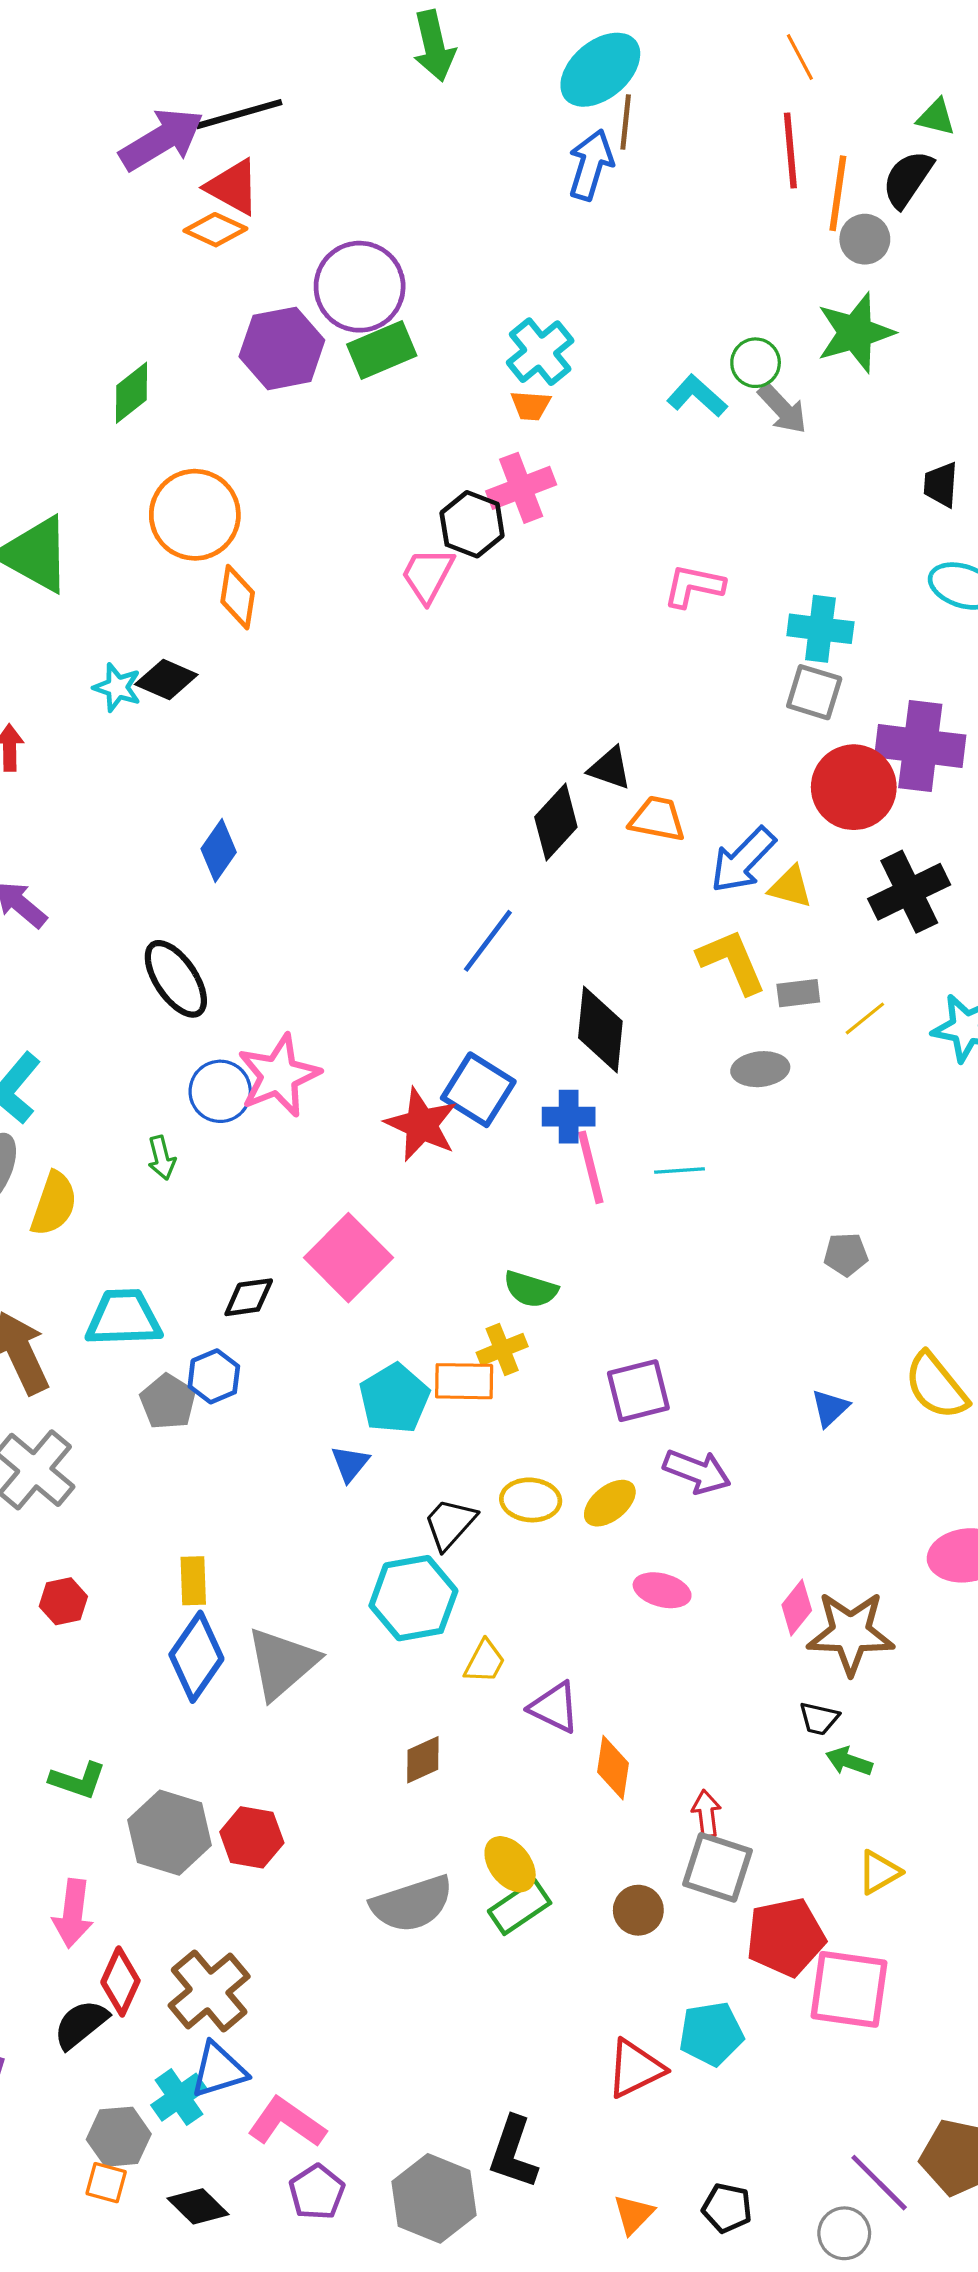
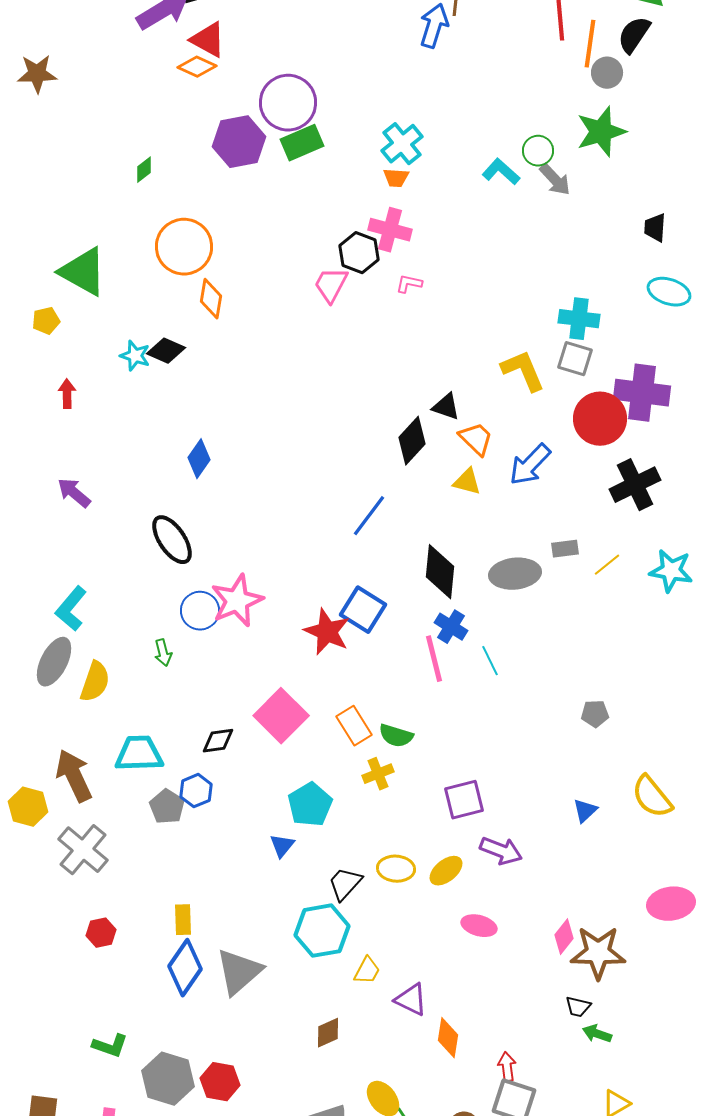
green diamond: (131, 393) -> (144, 170), size x0.7
pink cross: (521, 488) -> (390, 230), turned 36
pink L-shape: (694, 586) -> (409, 284), moved, size x0.7
orange trapezoid: (657, 819) -> (476, 439), turned 33
yellow triangle: (790, 887) -> (467, 482), moved
yellow L-shape: (732, 961) -> (523, 371), moved
gray ellipse: (760, 1069) -> (515, 574), moved, size x1.4
blue cross: (569, 1117) -> (451, 627), moved, turned 32
cyan line: (680, 1170) -> (490, 661), turned 68
orange rectangle: (464, 1381) -> (354, 726), moved, turned 57

